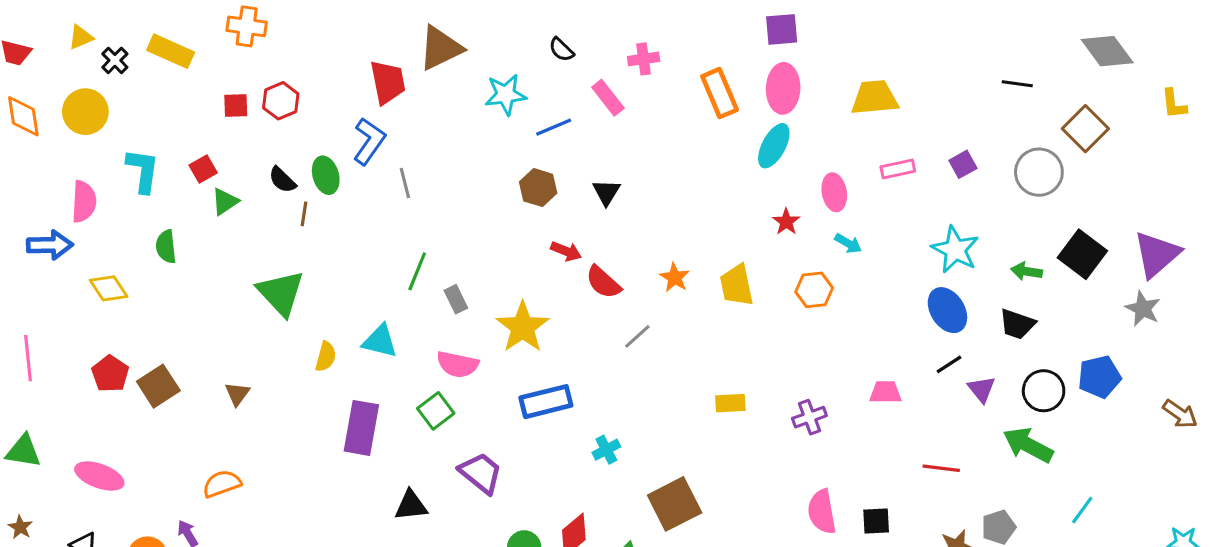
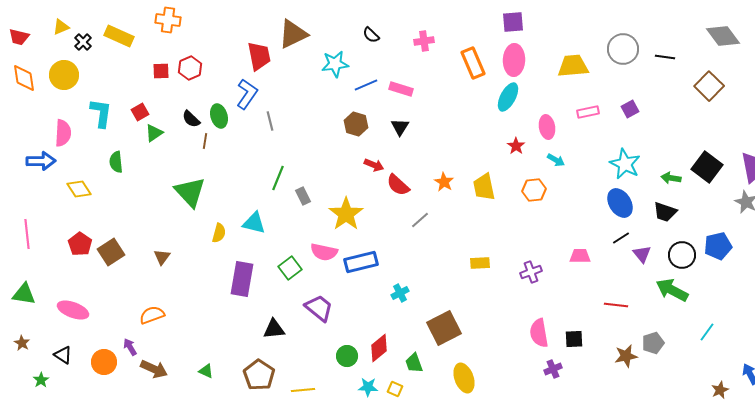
pink rectangle: (608, 98) -> (401, 89), moved, turned -35
gray circle: (1039, 172) -> (623, 49), moved
pink semicircle: (458, 364) -> (324, 252), moved

